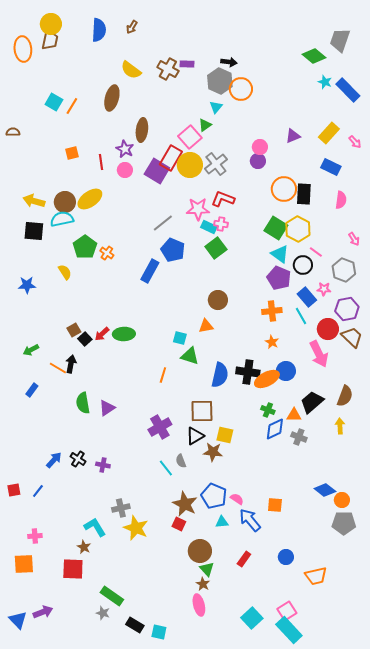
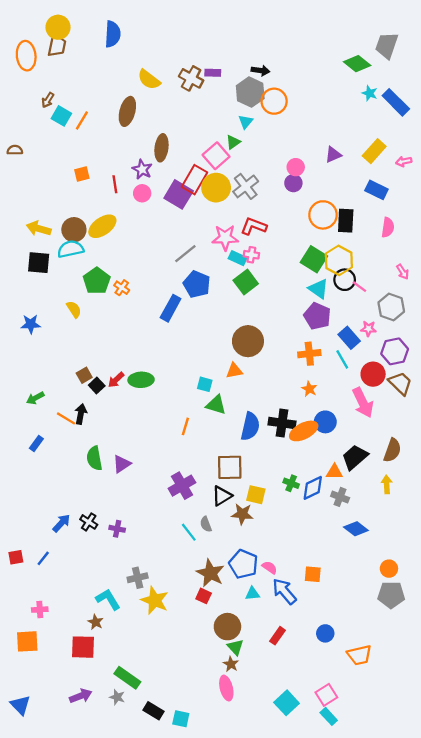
brown arrow: (132, 27) -> (48, 100), moved
pink arrow: (355, 142) -> (404, 161), turned 120
black circle: (303, 265) -> (345, 280), moved
brown circle: (218, 300) -> (248, 341), size x1.4
green cross: (268, 410) -> (291, 483), moved
blue diamond: (325, 490) -> (356, 529), moved
purple arrow: (43, 612) -> (81, 696), moved
cyan rectangle: (289, 630) -> (329, 716), size x0.6

